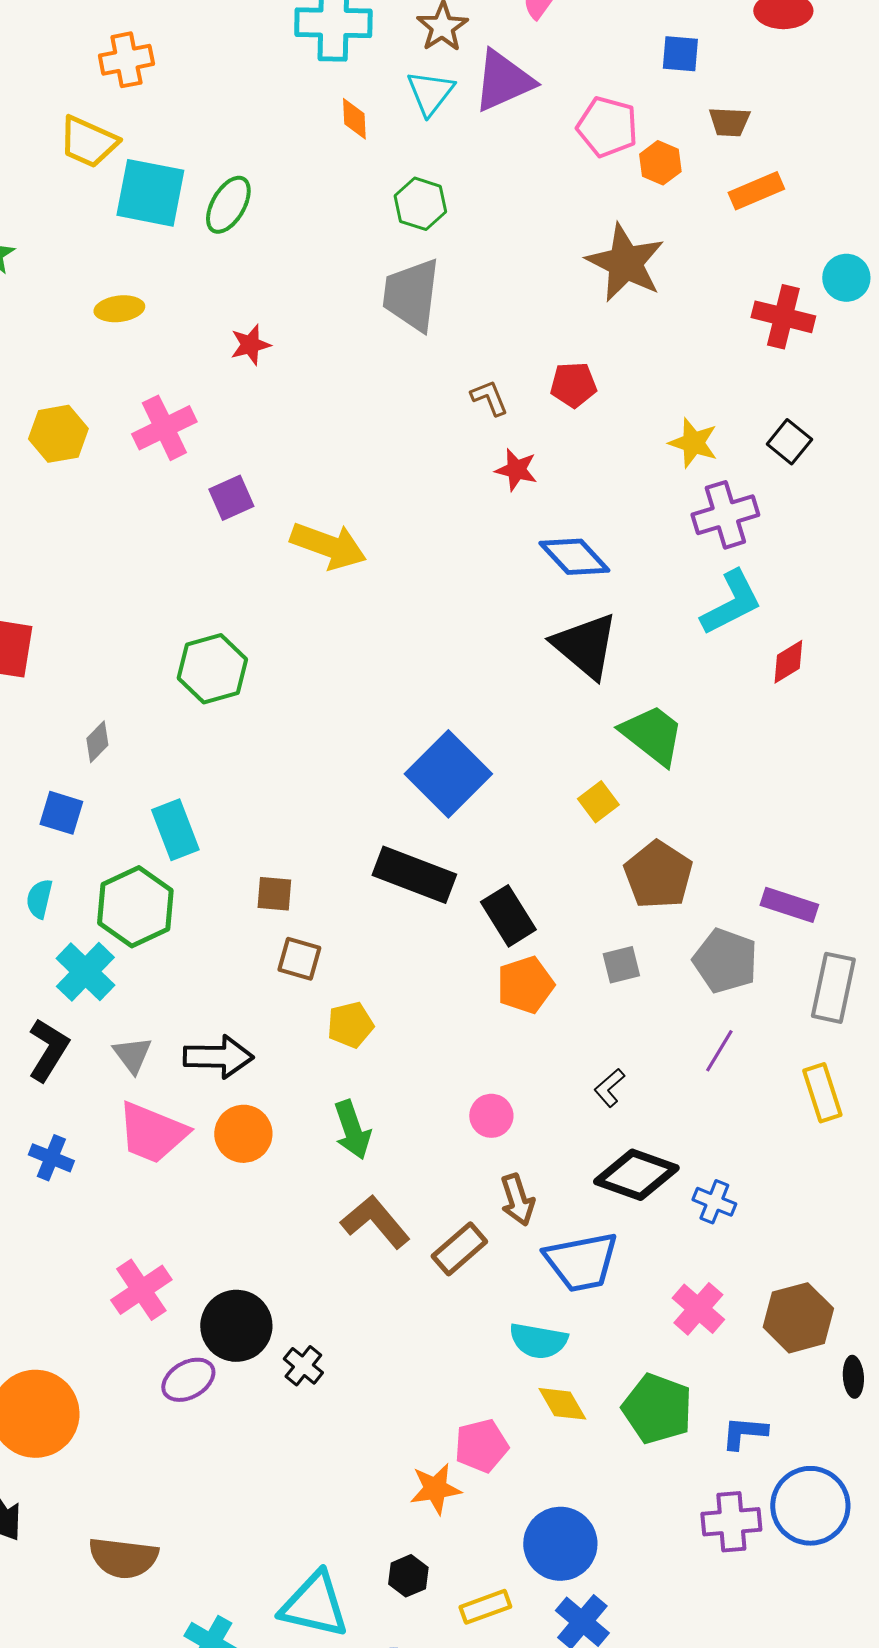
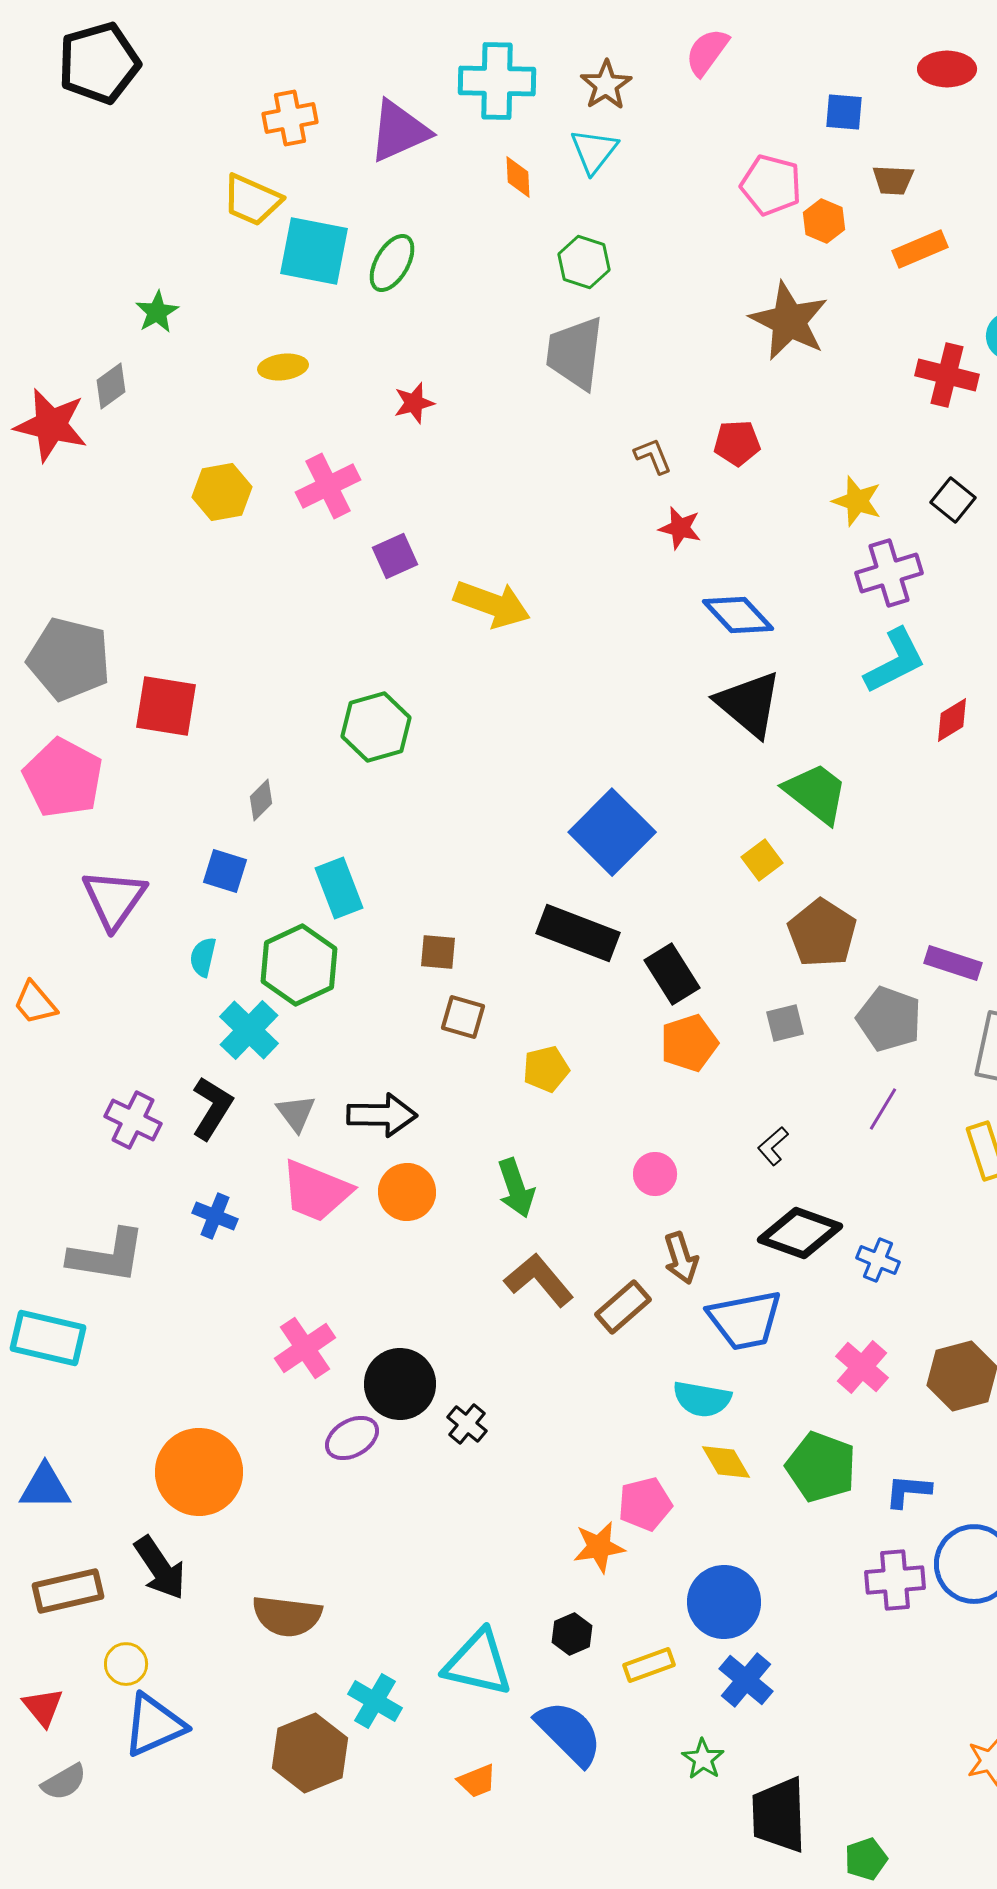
purple triangle: (503, 81) -> (399, 131), moved
yellow pentagon: (350, 1025) -> (546, 1069), moved

